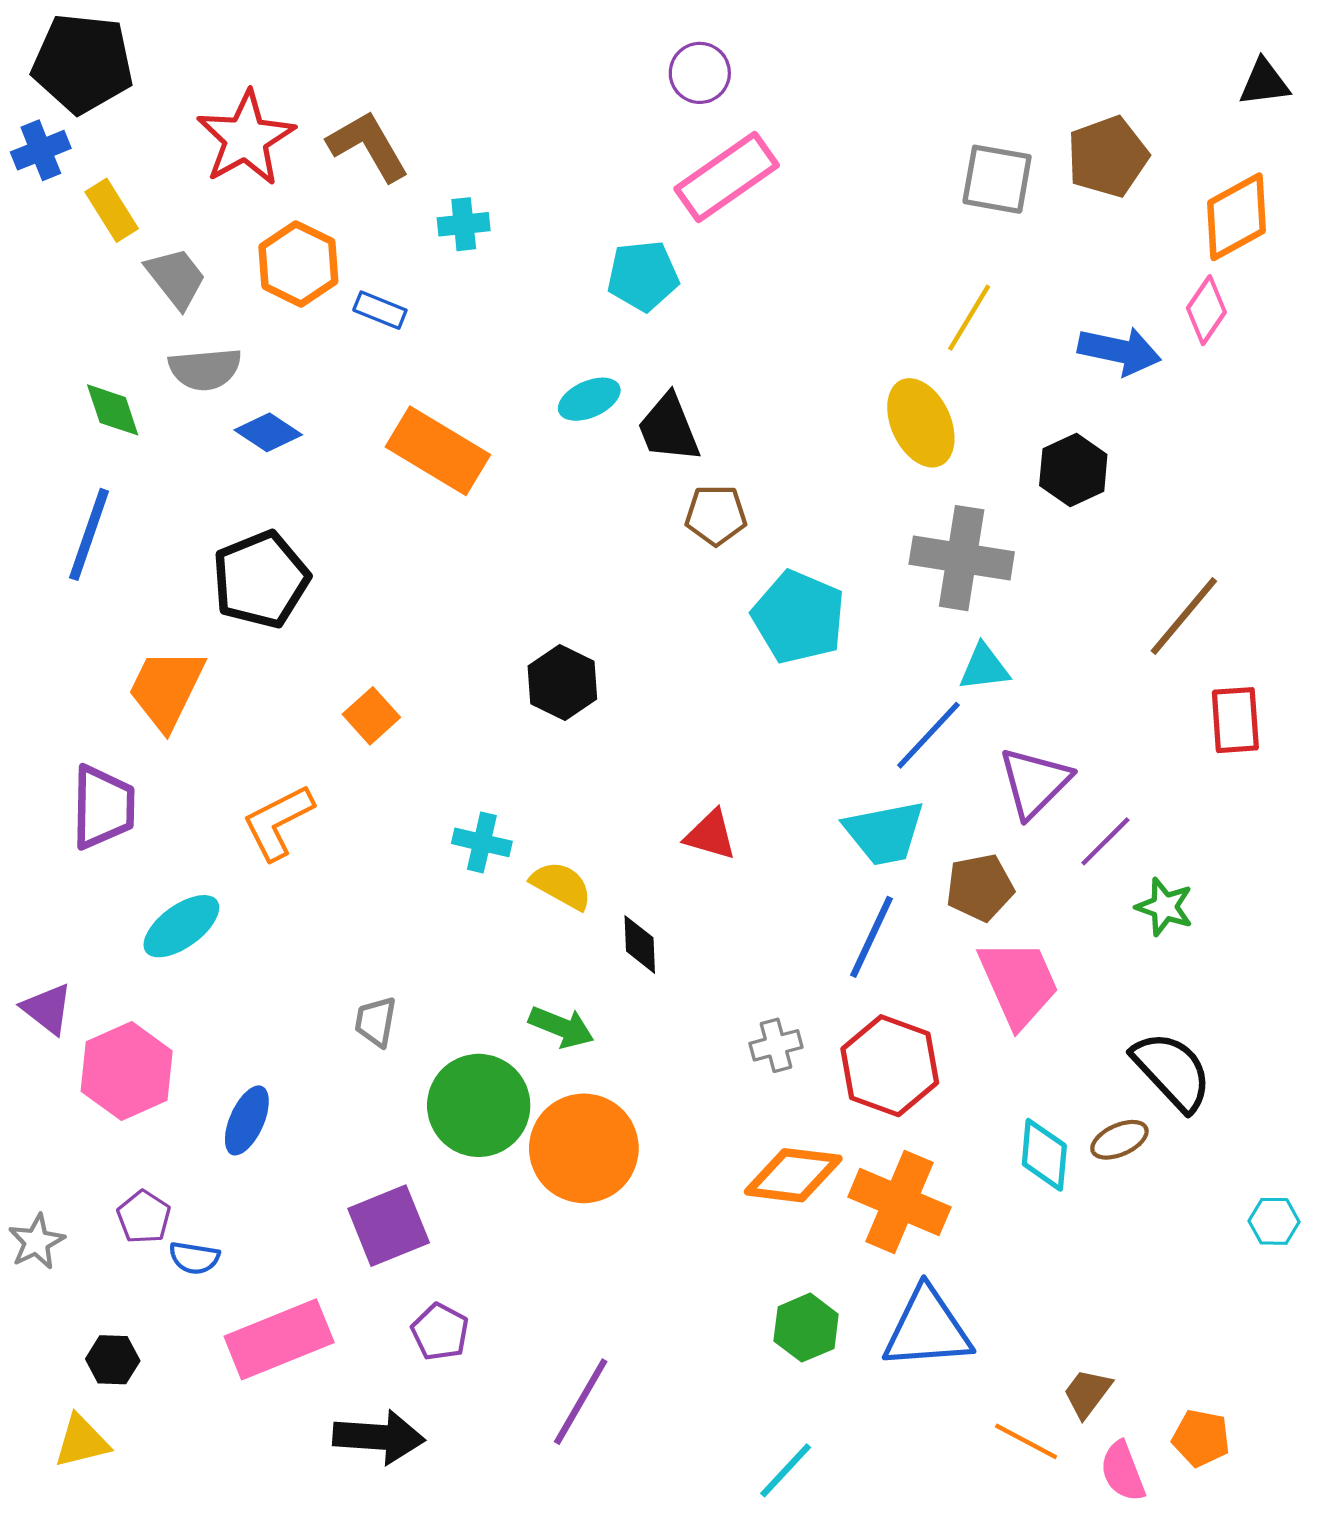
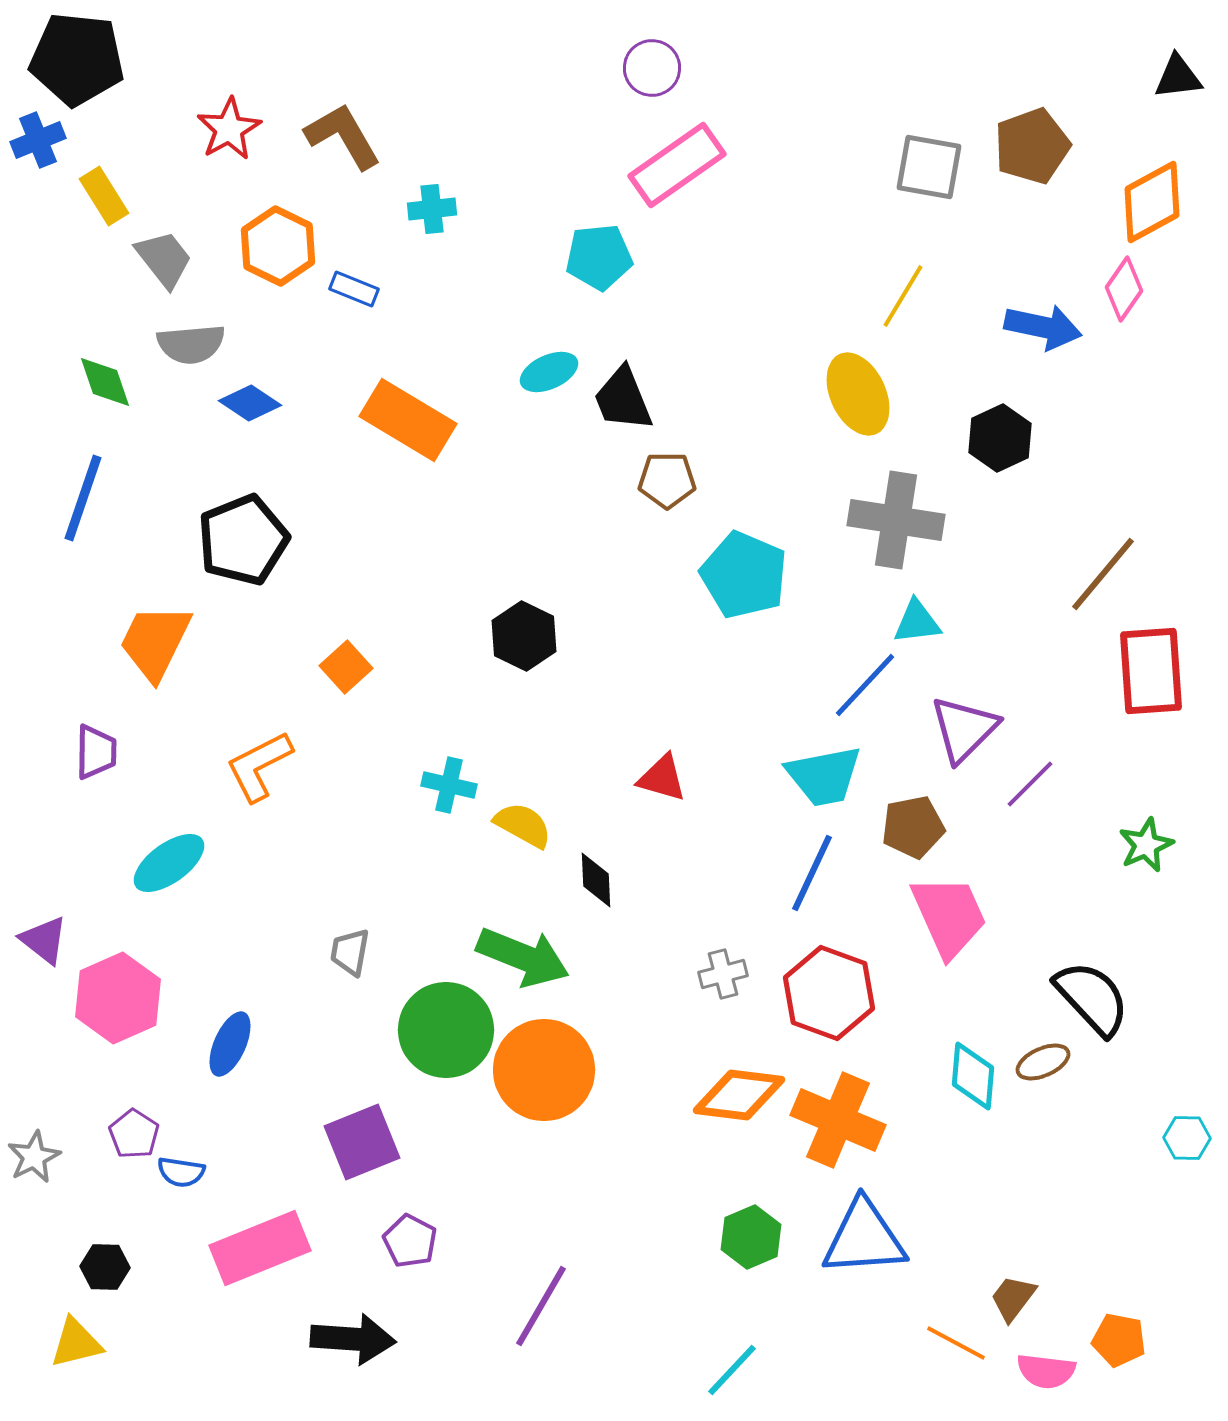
red star: (246, 138) -> (229, 129), size x0.7
red rectangle: (1235, 720) -> (1151, 671), size x1.4
purple trapezoid: (103, 807) -> (96, 752), size x0.7
green star: (1165, 907) -> (1146, 845), moved, turned 30
green arrow: (561, 1027) -> (523, 957), size x1.5
pink semicircle: (1123, 1471) -> (1046, 1371), turned -62

